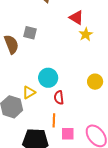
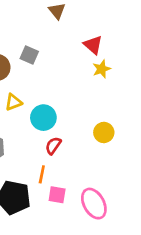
yellow triangle: (29, 92) -> (13, 102), moved
red semicircle: (59, 98) -> (53, 146), turned 32

